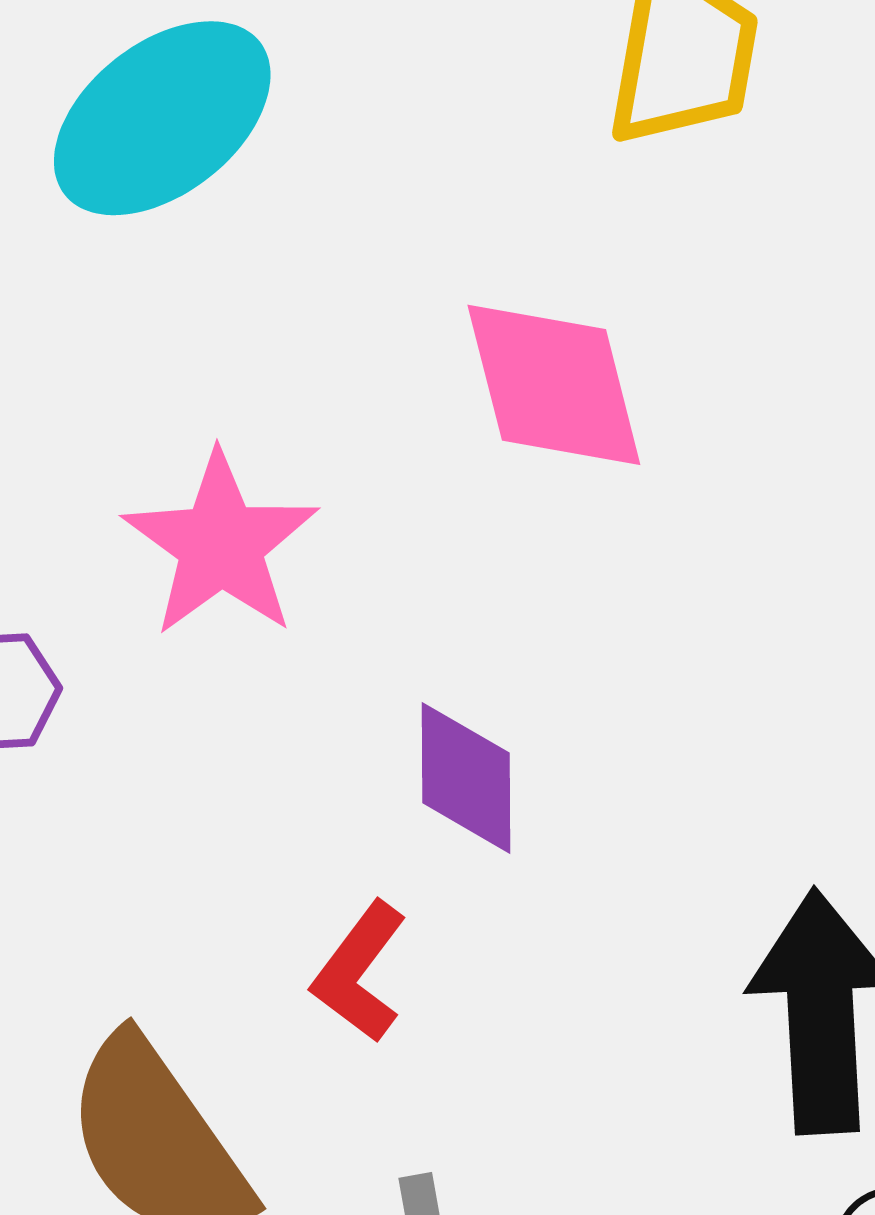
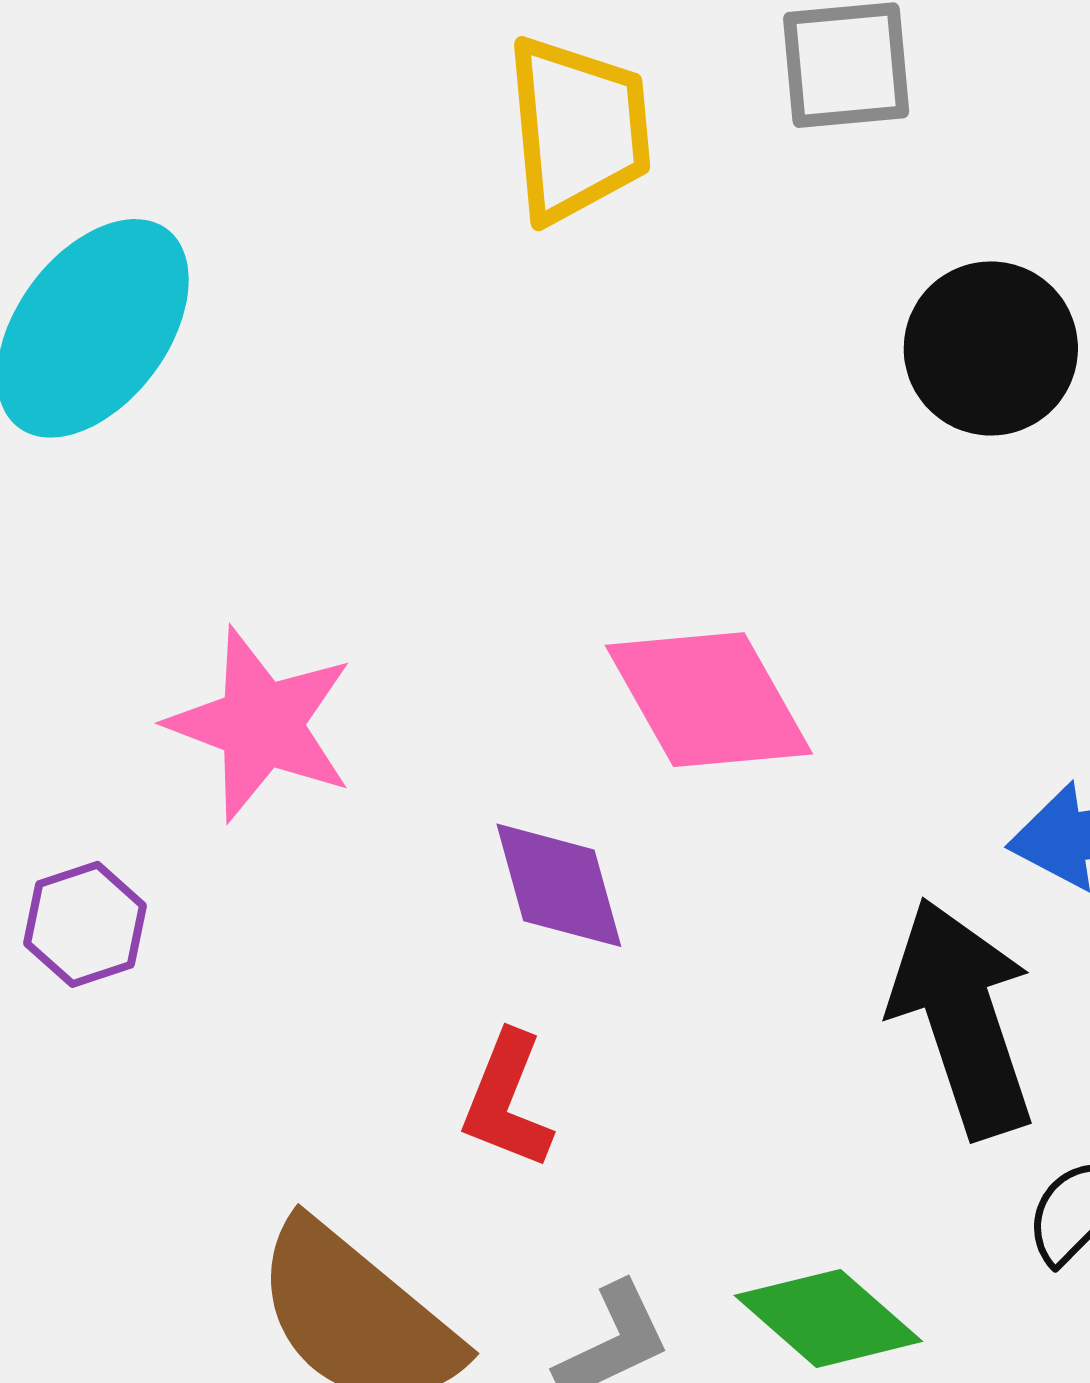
pink diamond: (554, 385) -> (709, 700), moved

